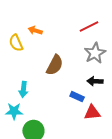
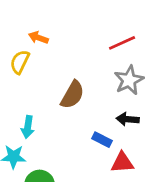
orange arrow: (35, 30) -> (38, 38), moved
yellow semicircle: (16, 43) -> (20, 62), turned 48

